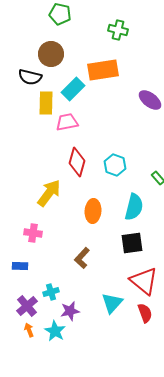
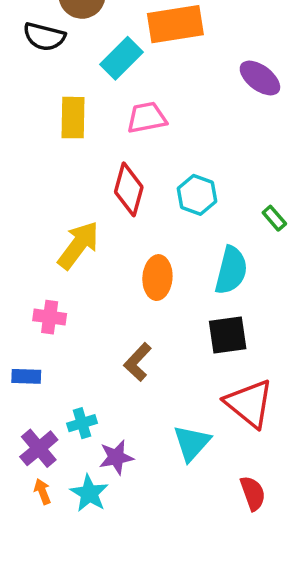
yellow rectangle: (46, 103) -> (73, 118), moved
pink trapezoid: (67, 122) -> (147, 118), moved
red semicircle: (145, 313) -> (253, 493), moved

